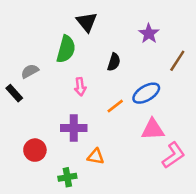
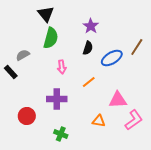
black triangle: (87, 22) -> (46, 14), moved
purple star: (149, 34) -> (91, 26), moved
blue ellipse: (146, 93) -> (112, 58), moved
orange triangle: (96, 157) -> (99, 121), moved
green cross: (67, 177) -> (61, 134), moved, turned 32

